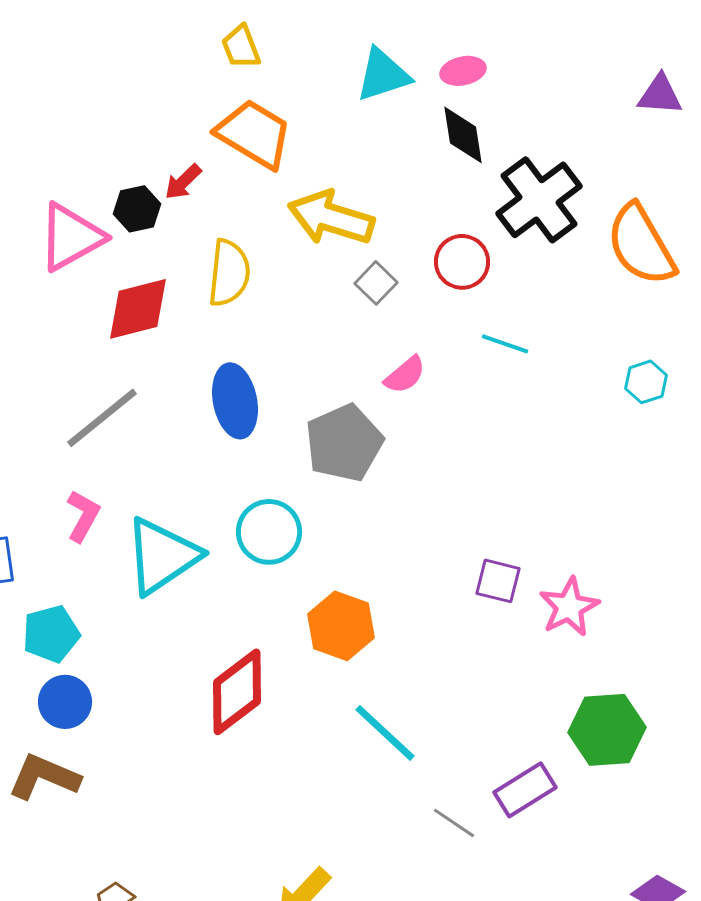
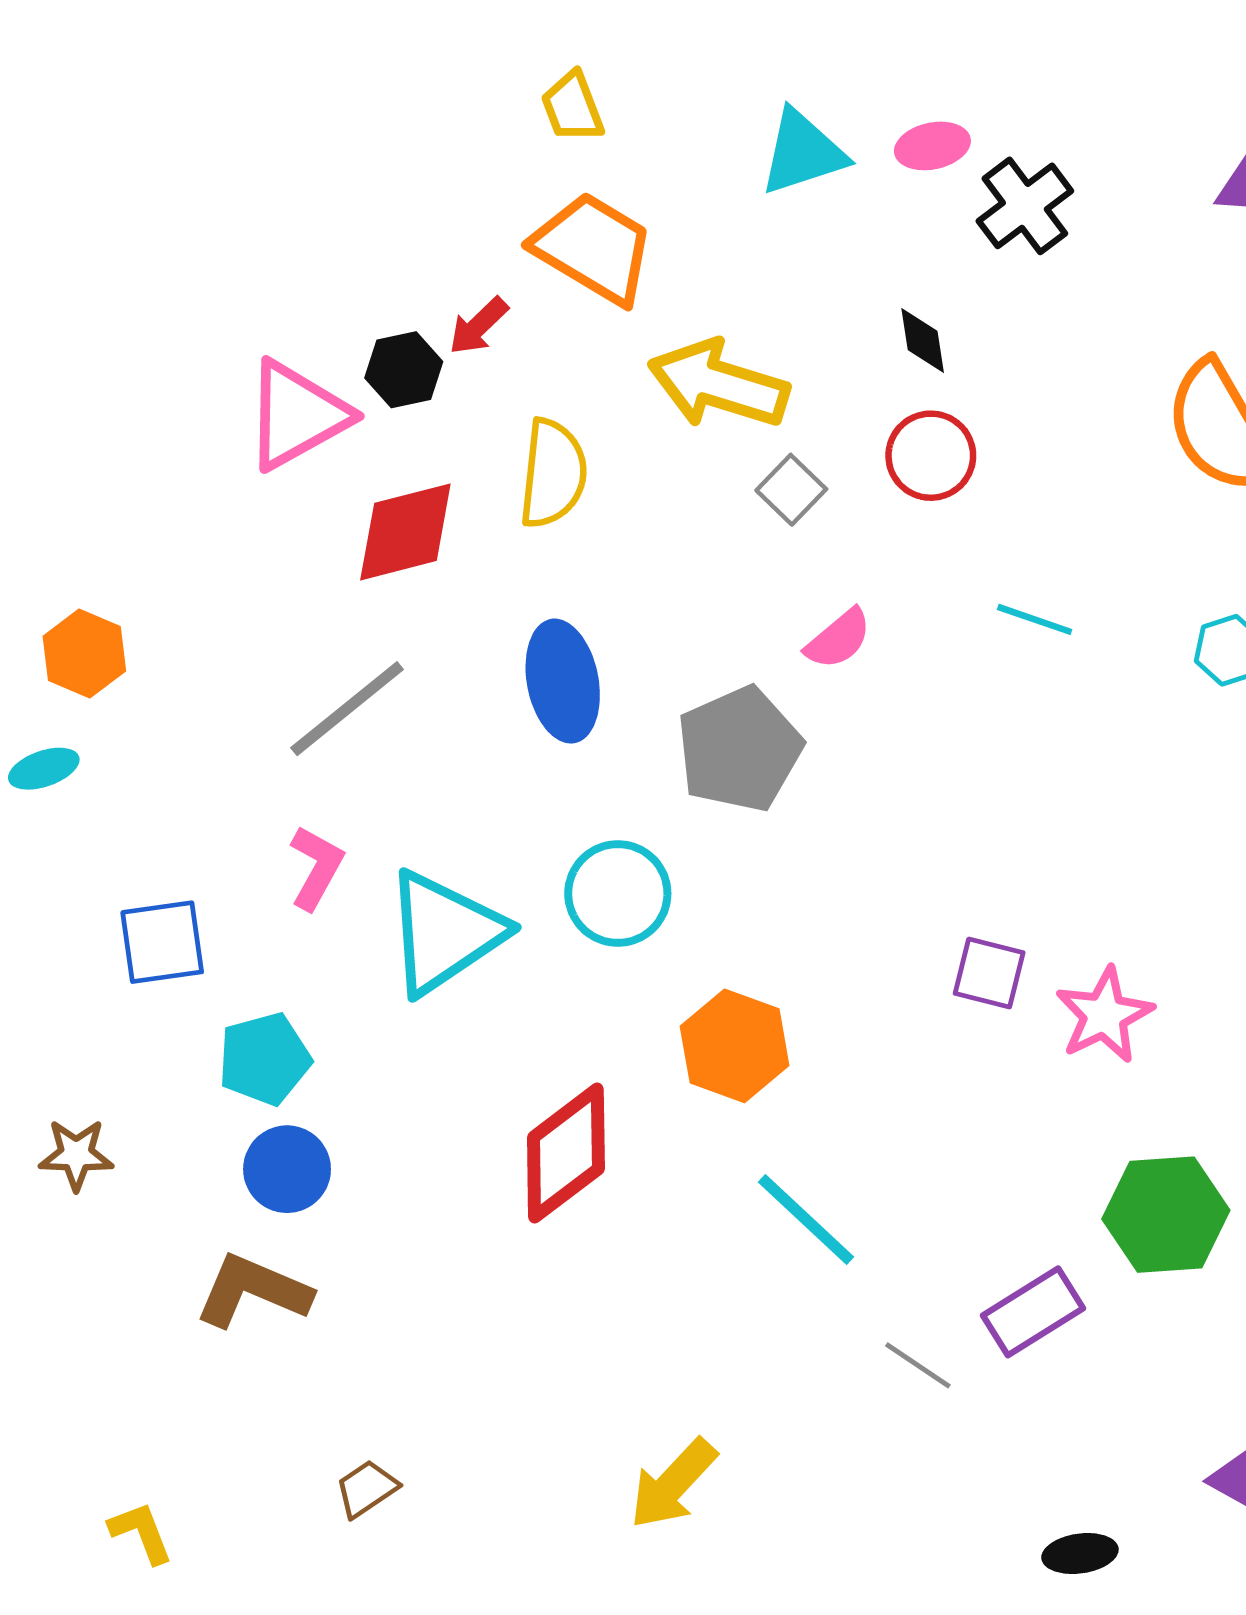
black diamond: (463, 135) -> (923, 341), moved, size x0.7
black cross: (539, 200) -> (1025, 206), moved, size x0.7
cyan line: (505, 344) -> (1035, 619), moved

